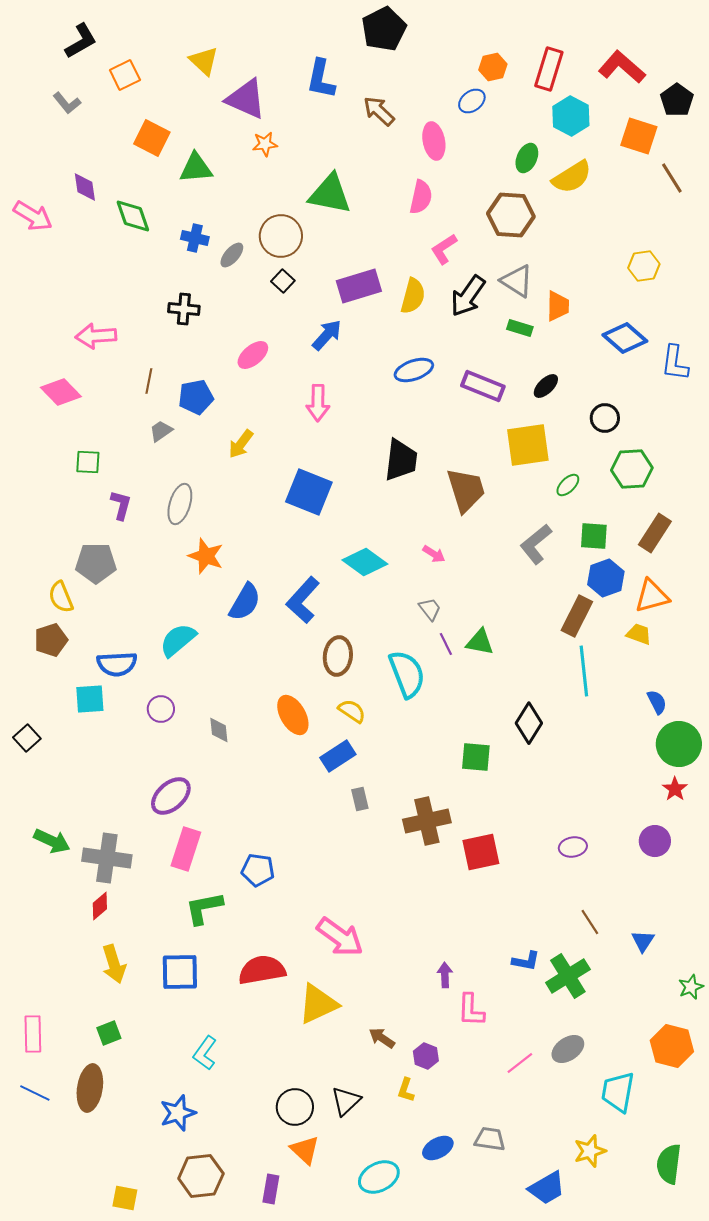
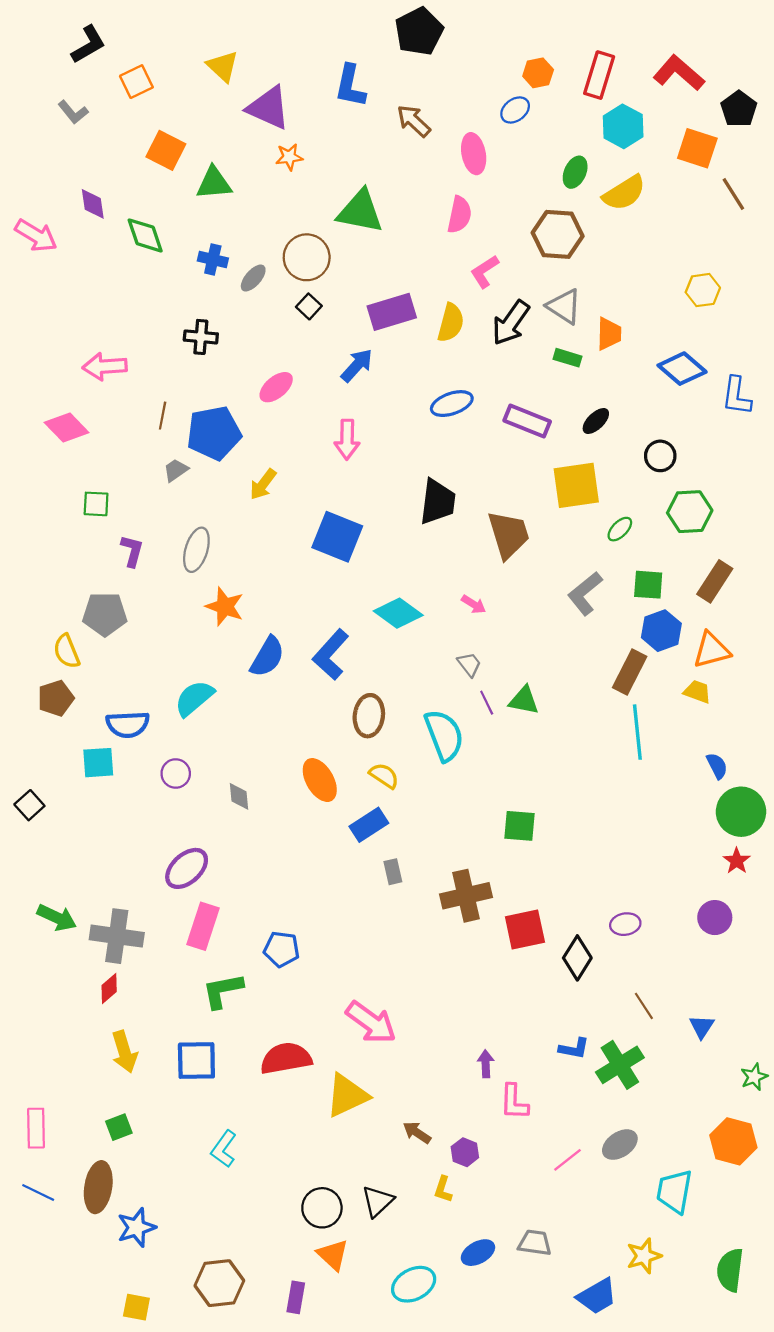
blue pentagon: (196, 397) -> (214, 433), size x1.4
black diamond: (529, 723) -> (577, 958), moved
blue star: (178, 1113) -> (136, 1227), moved

